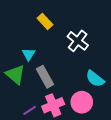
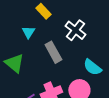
cyan triangle: (29, 54) -> (28, 32), moved
gray rectangle: (45, 77) -> (53, 52), moved

